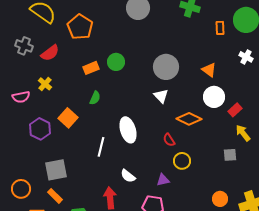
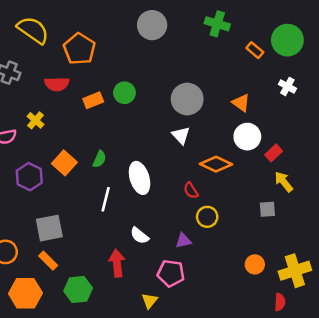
orange rectangle: (220, 28) -> (255, 50), turned -48
red semicircle: (50, 53) -> (57, 84), moved, turned 36
green semicircle: (95, 98) -> (99, 159), moved

